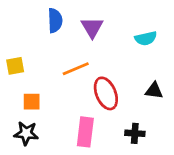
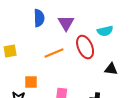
red ellipse: (106, 93) -> (85, 47), moved
orange square: (32, 102) -> (31, 82), moved

